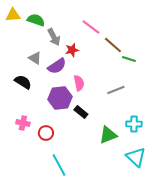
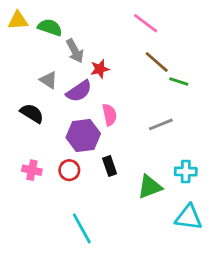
pink line: (91, 27) -> (146, 23), moved
black rectangle: (81, 112) -> (110, 166), moved, turned 32
red circle: (46, 133) -> (69, 170), moved
cyan triangle: (136, 157) -> (189, 217), turned -35

